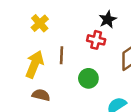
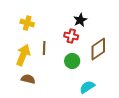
yellow cross: (40, 23) -> (27, 23), turned -32
green circle: (88, 78) -> (72, 61), moved

